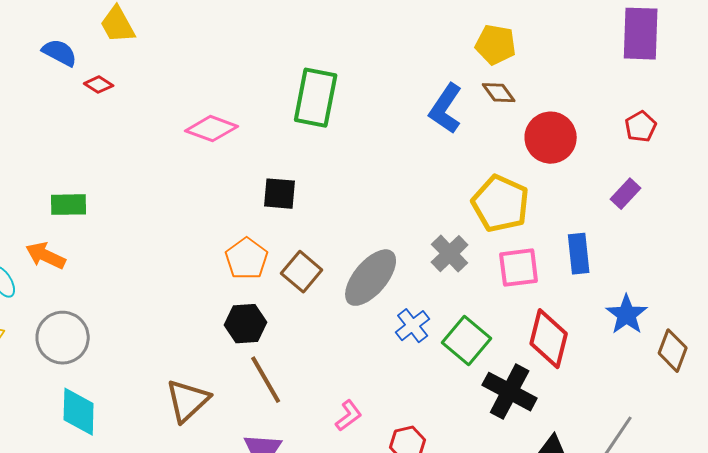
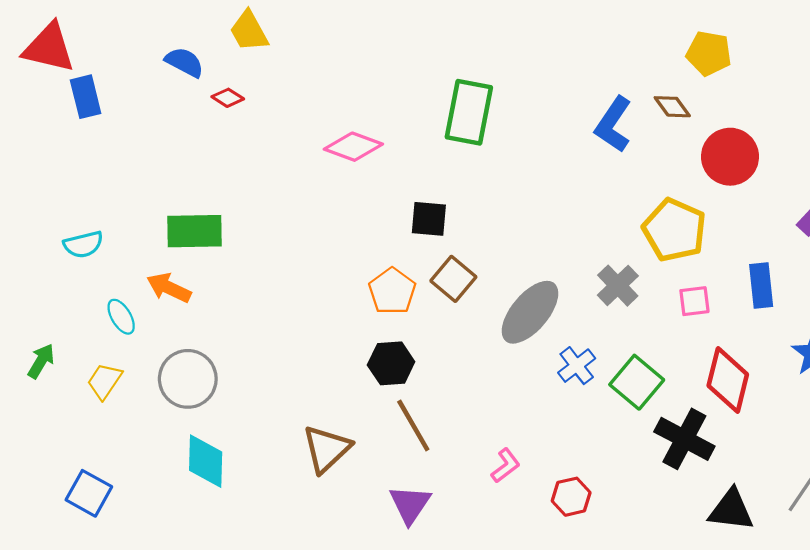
yellow pentagon: (496, 45) -> (709, 53), moved
green rectangle: (69, 205) -> (194, 231), size x1.4
pink square: (519, 268) -> (694, 301), size x0.7
brown square: (302, 272) -> (453, 279), moved

